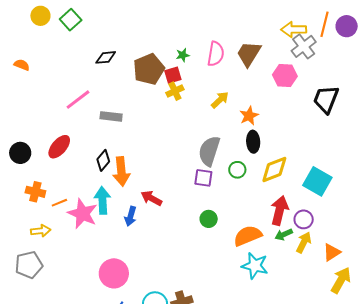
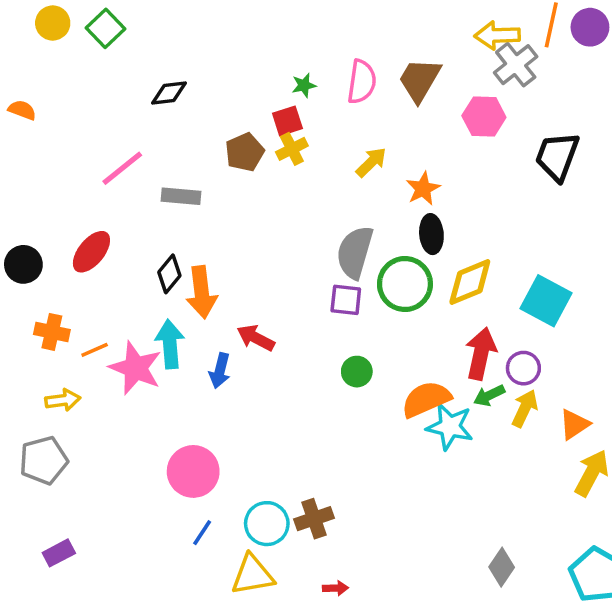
brown pentagon: (149, 69) -> (245, 152), moved, size x0.7
green circle: (237, 170) -> (405, 284), size x1.8
cyan star: (255, 266) -> (450, 427), moved

